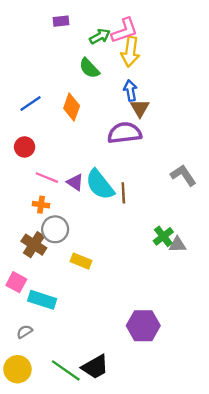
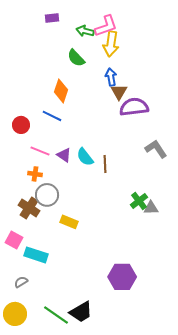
green arrow: (100, 36) -> (85, 31), turned -138
blue line: (30, 103) -> (52, 116), moved, turned 60
purple semicircle: (124, 133) -> (134, 107), moved
cyan semicircle: (100, 185) -> (85, 157), size x0.7

